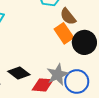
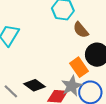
orange rectangle: (64, 33) -> (79, 67), moved

